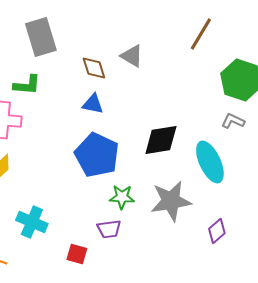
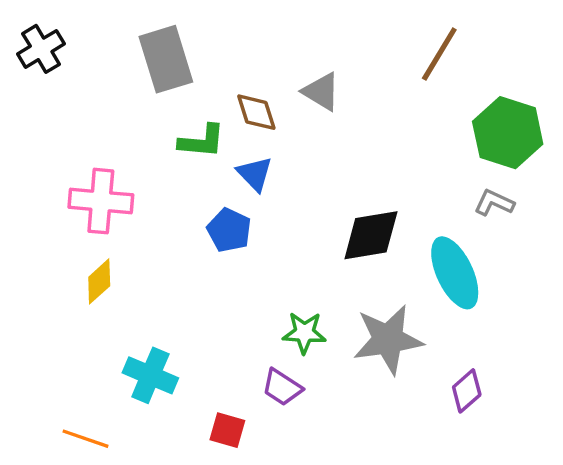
green L-shape: (27, 85) -> (202, 141), moved
blue triangle: (93, 104) -> (255, 174), turned 35
blue pentagon: (97, 155) -> (229, 230), moved, size x0.6
purple trapezoid: (109, 229) -> (282, 387), turned 40

